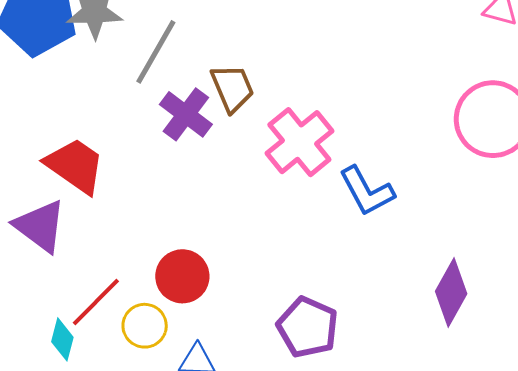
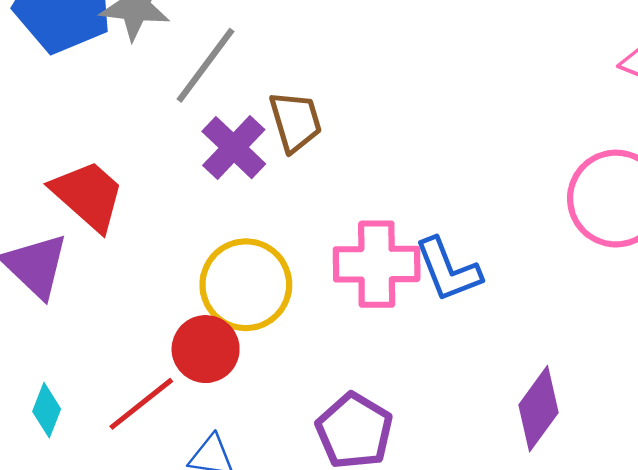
pink cross: (299, 142) -> (377, 264), moved, turned 32
red line: (96, 302) -> (141, 404), moved
yellow circle: (145, 326) -> (246, 285), moved, size x1.6

